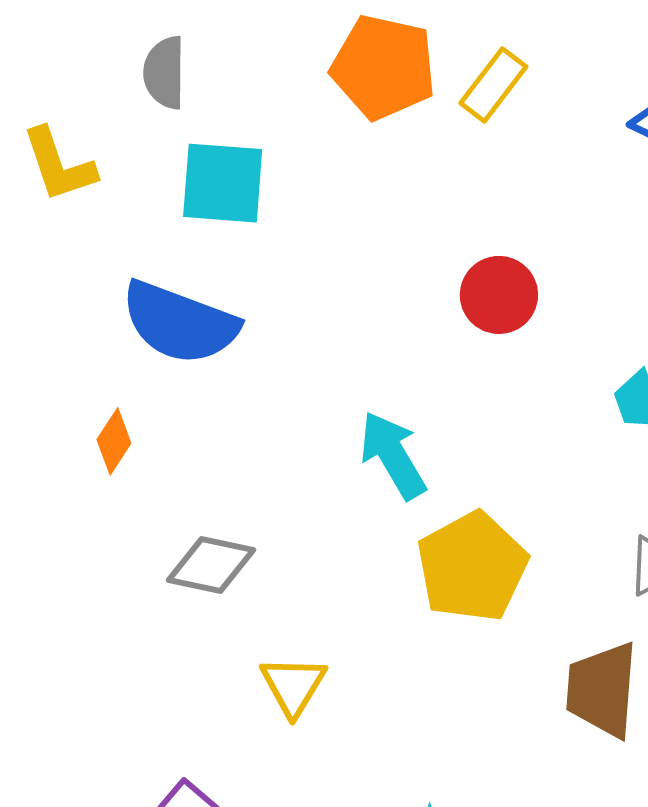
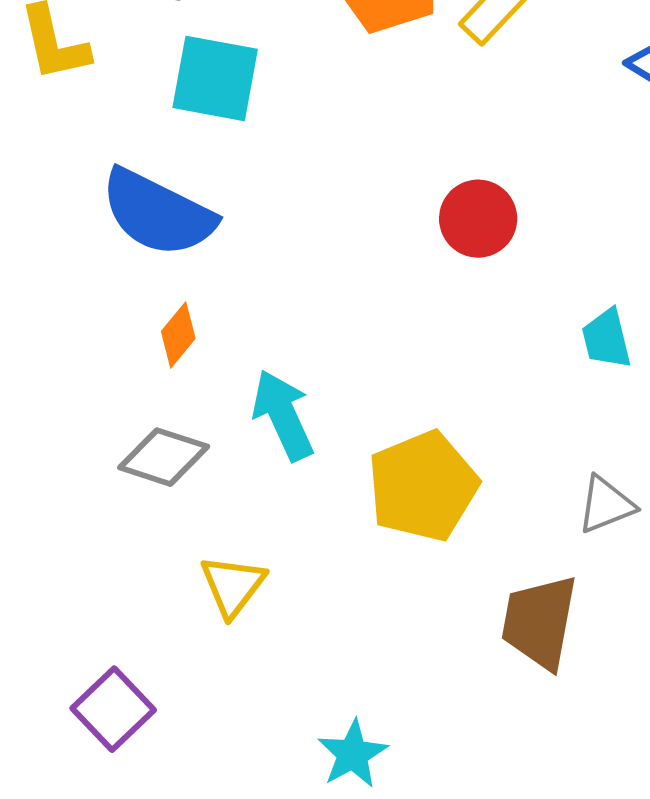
orange diamond: (114, 441) -> (178, 335), moved
cyan arrow: (393, 455) -> (283, 415), moved

